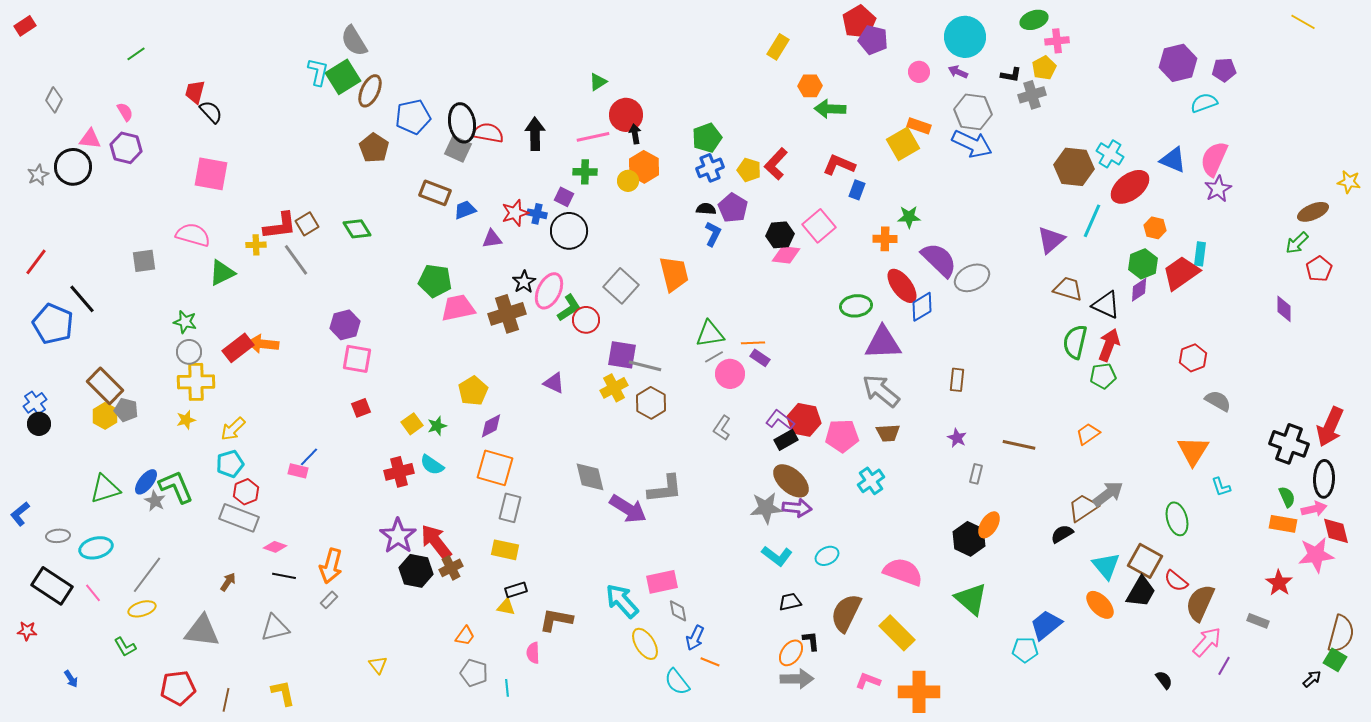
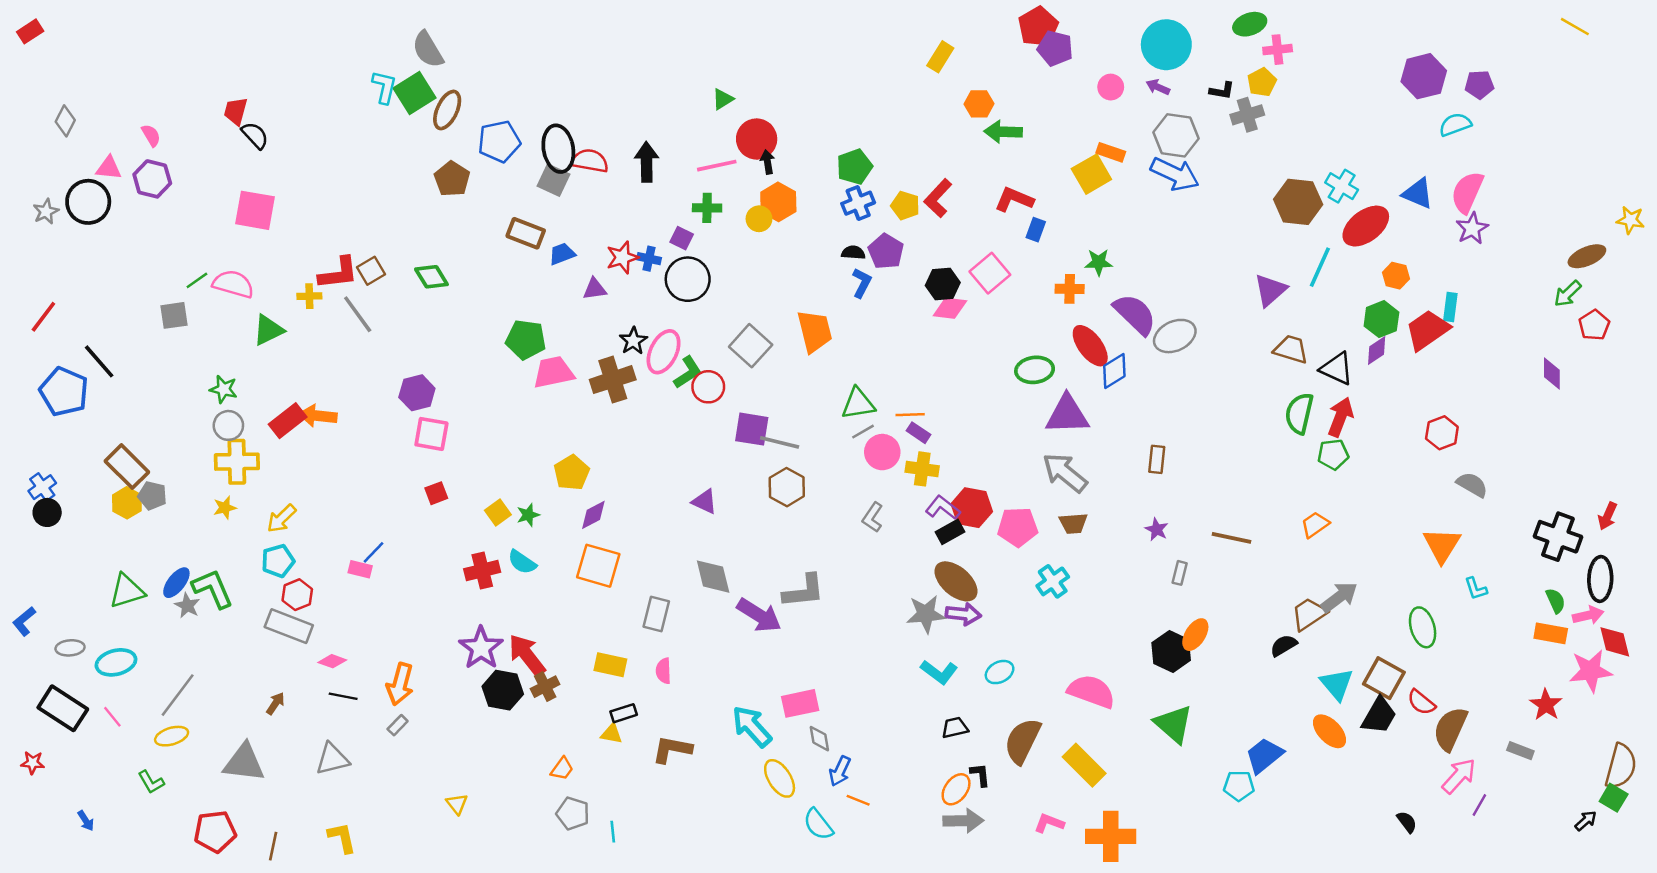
green line: (136, 54) -> (197, 280), moved
purple triangle: (554, 383) -> (705, 502), moved
yellow cross: (614, 388) -> (922, 469), moved, turned 36
red arrow: (1330, 427) -> (1608, 516), size x0.6
gray rectangle: (510, 508) -> (656, 614), moved
pink semicircle: (533, 653) -> (664, 671), moved

